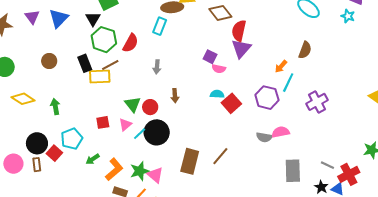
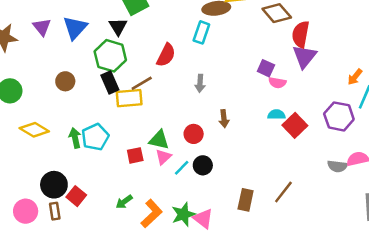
green hexagon: (104, 40) -> (110, 56), moved
green triangle: (133, 104) -> (159, 140), moved, turned -36
black circle: (157, 132) -> (203, 165), size x0.6
cyan pentagon: (72, 139) -> (95, 137), moved
brown rectangle: (190, 161) -> (246, 200), size x0.7

